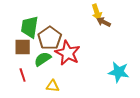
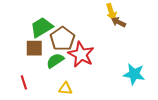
green trapezoid: (30, 27) -> (42, 27), turned 50
red line: (23, 75) -> (24, 82), moved

